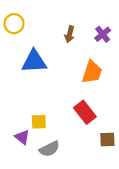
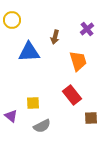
brown arrow: (70, 34) -> (55, 37), moved
orange trapezoid: (92, 72) -> (78, 61), turned -35
purple triangle: (22, 137) -> (11, 116), moved

